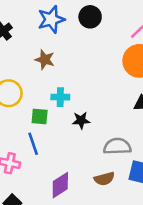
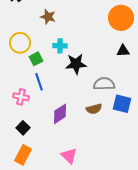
green square: (40, 117) -> (36, 59), moved, turned -32
black star: (81, 120) -> (76, 64), size x1.5

